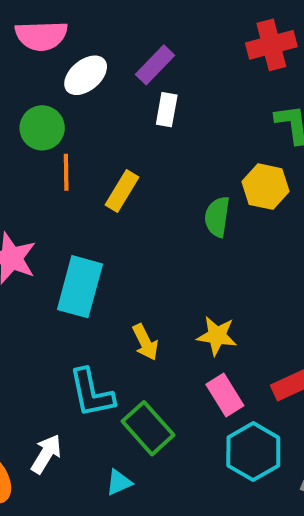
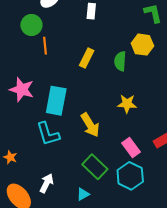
yellow rectangle: (122, 191) -> (87, 58), moved
yellow star: (217, 336) -> (127, 104), moved
yellow arrow: (145, 342) -> (90, 125), size x1.4
cyan L-shape: (91, 393) -> (48, 134), moved
cyan hexagon: (253, 452) -> (130, 176), moved

